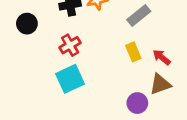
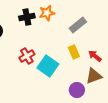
red cross: (70, 45) -> (27, 56), moved
cyan square: (70, 79) -> (48, 66), moved, turned -30

